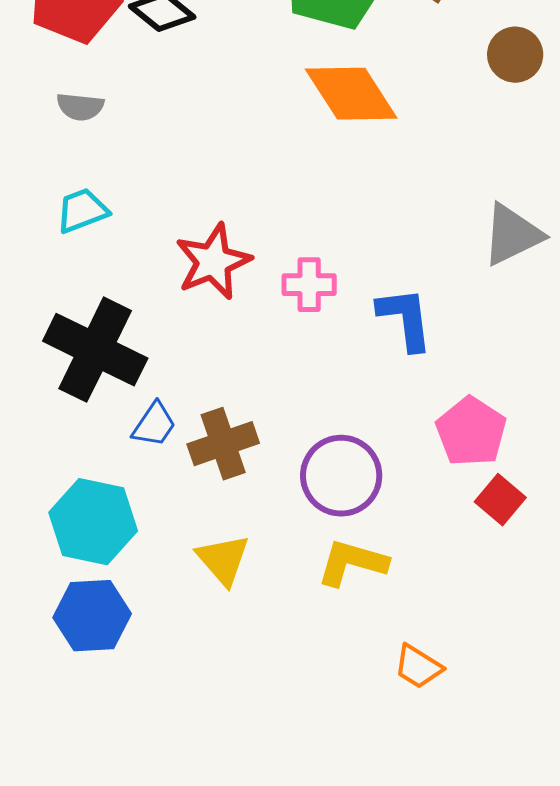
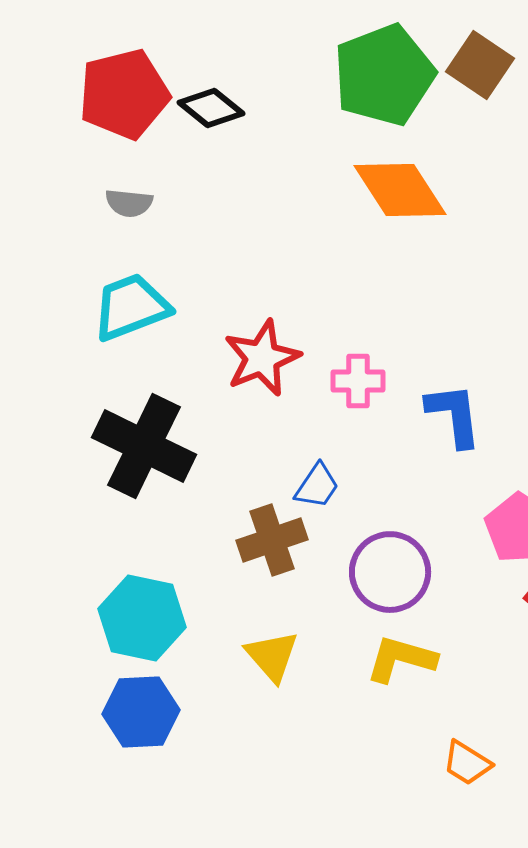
cyan trapezoid: (82, 211) -> (131, 307), size x1.5
blue trapezoid: (154, 425) -> (317, 486), moved

